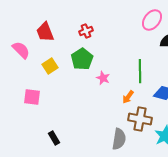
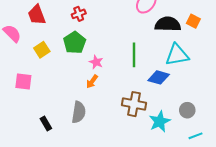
orange arrow: (128, 97) -> (92, 82), moved
gray semicircle: (119, 139) -> (79, 112), moved

